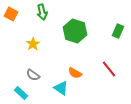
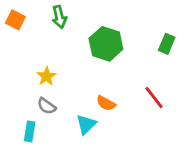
yellow star: (33, 44) -> (47, 76), moved
cyan triangle: (61, 88) -> (86, 124), turned 42
cyan rectangle: (21, 93) -> (30, 131), turned 56

